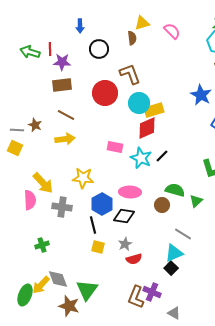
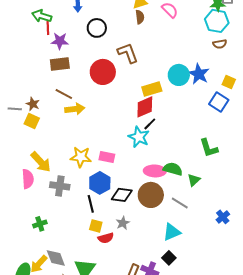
brown semicircle: (132, 38) -> (140, 17), moved
green arrow: (30, 52) -> (42, 16), moved
cyan circle: (139, 103) -> (179, 75), moved
yellow arrow: (65, 139) -> (75, 109), moved
pink rectangle: (115, 147) -> (107, 157), moved
yellow square: (15, 148) -> (32, 121), moved
black line: (162, 156) -> (150, 124), moved
pink ellipse: (130, 192) -> (155, 171), moved
brown circle: (162, 205) -> (151, 195), moved, size x1.6
gray line: (183, 234) -> (180, 203), moved
red semicircle: (134, 259) -> (106, 238), moved
black square: (171, 268) -> (169, 258), moved

